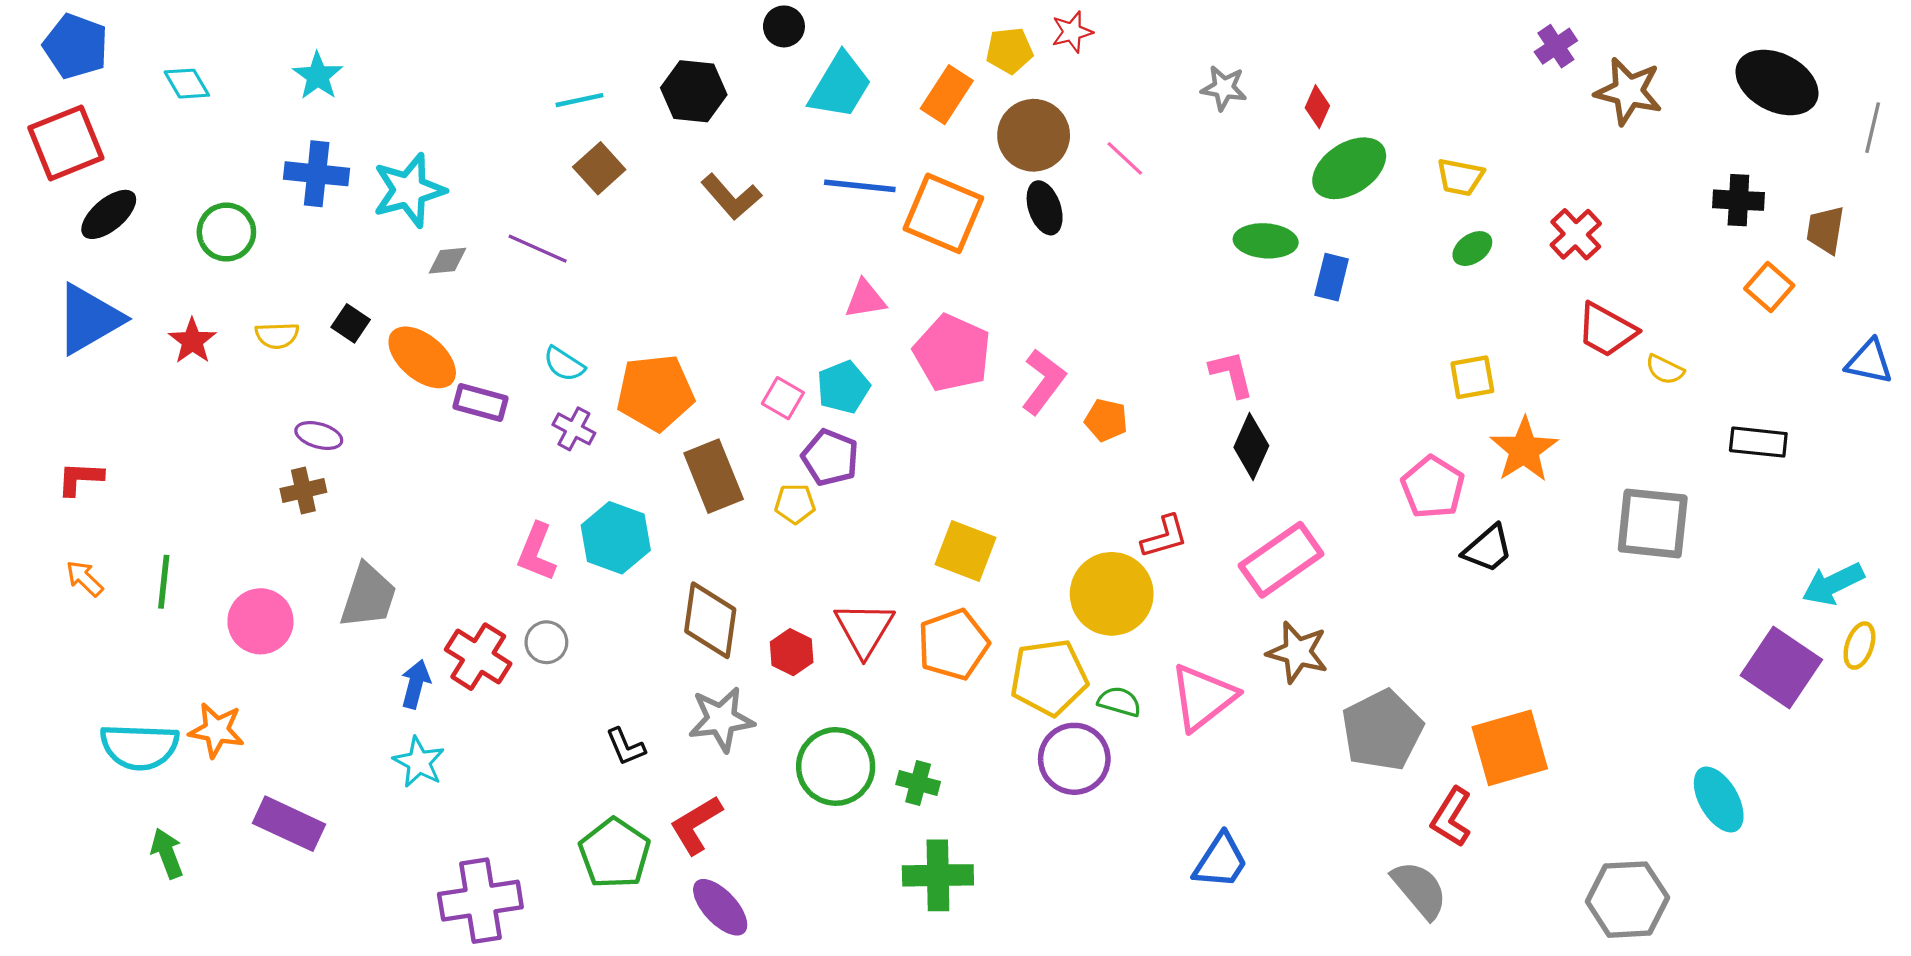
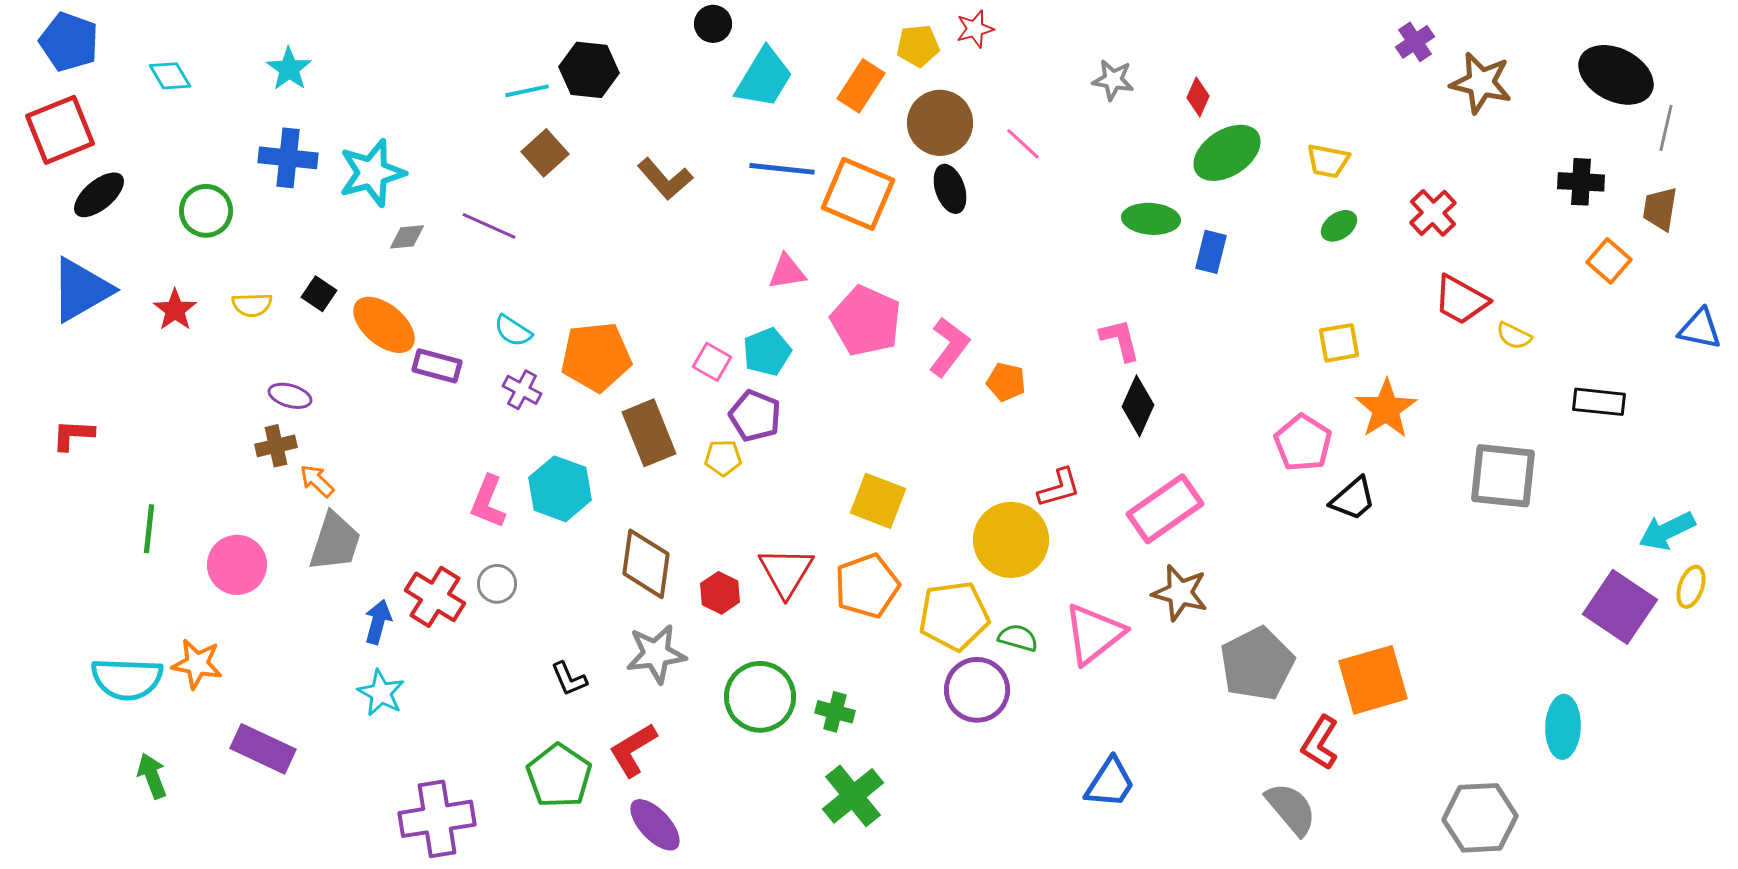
black hexagon: (694, 91) -> (589, 70), moved
gray line: (1873, 128) -> (1666, 128), moved
orange arrow: (85, 578) -> (317, 481), moved
cyan ellipse: (1719, 799) -> (1563, 727), turned 32
green cross: (938, 875) -> (853, 796), turned -38

